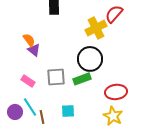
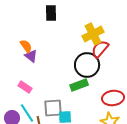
red semicircle: (114, 14) -> (100, 49), moved
gray square: (56, 77) -> (53, 108), moved

